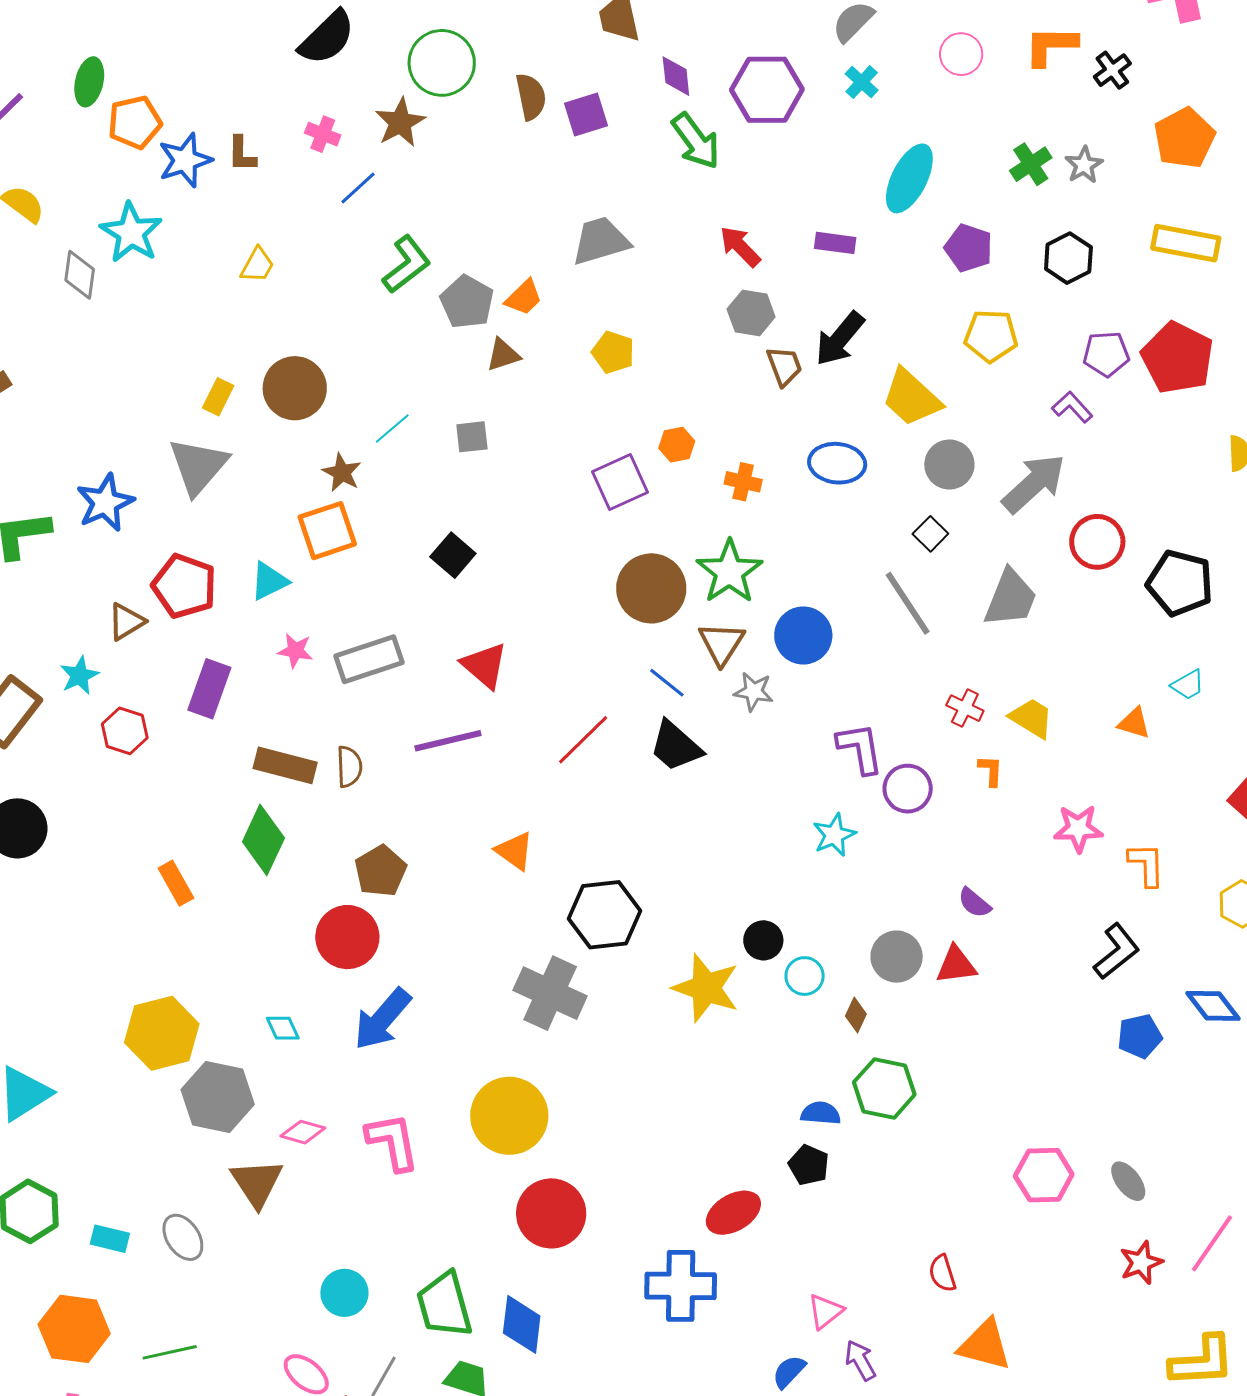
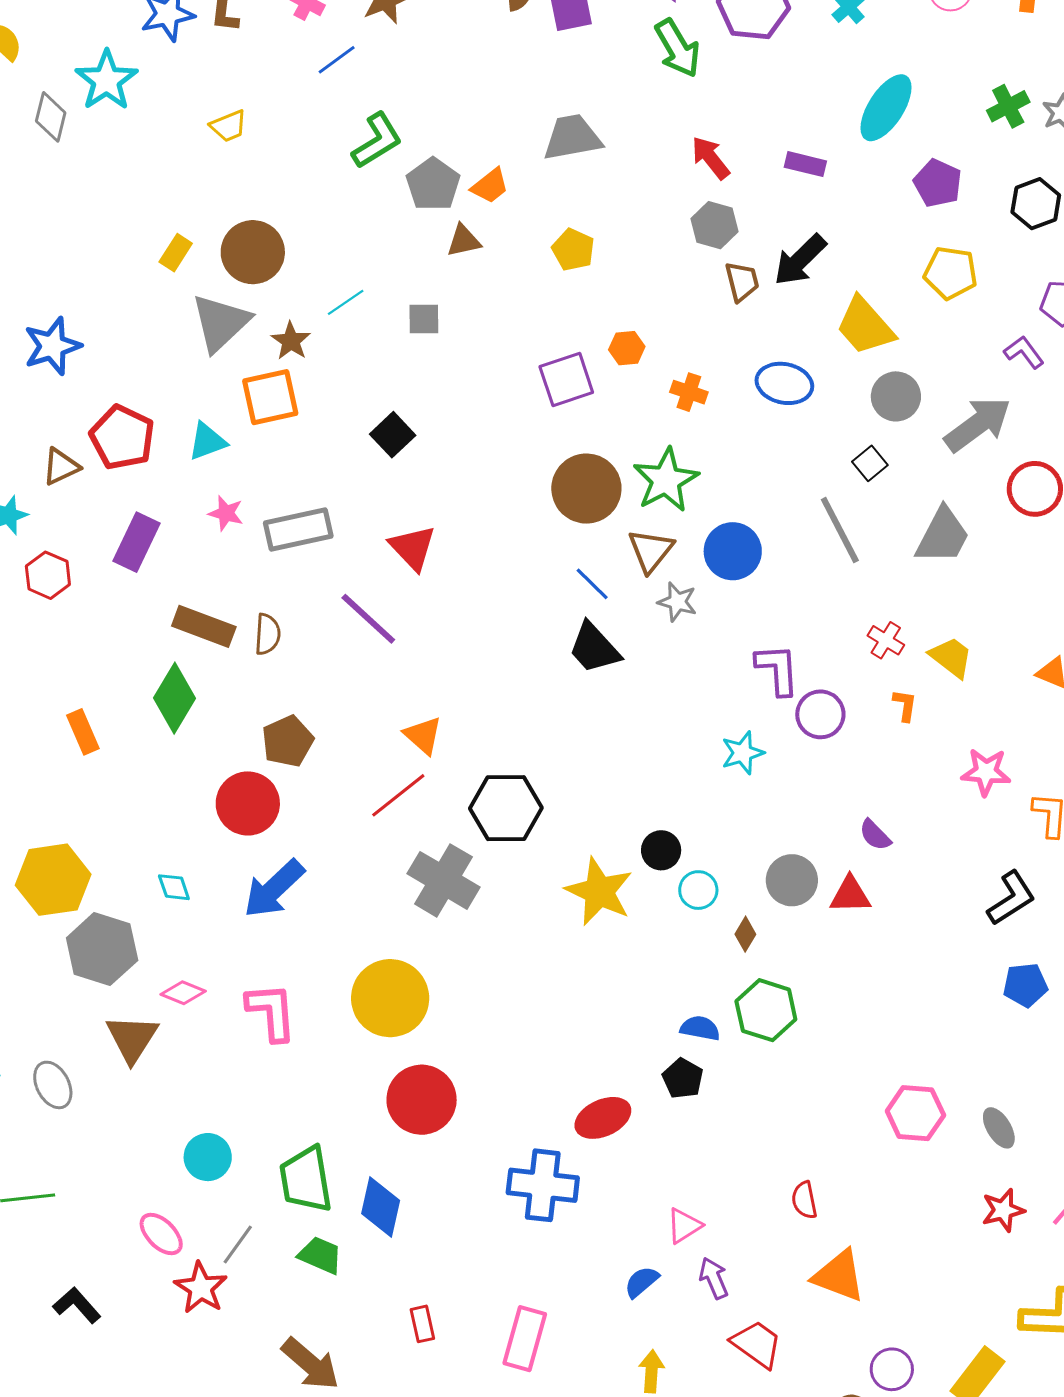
yellow trapezoid: (257, 265) -> (229, 126), turned 33
gray triangle: (198, 466) -> (221, 323), moved
red line: (583, 740) -> (398, 795), moved
purple line: (448, 741) -> (368, 619), turned 50

